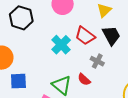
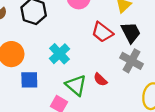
cyan cross: (61, 45) -> (59, 54), moved
gray cross: (97, 61) -> (132, 61), moved, size x1.5

